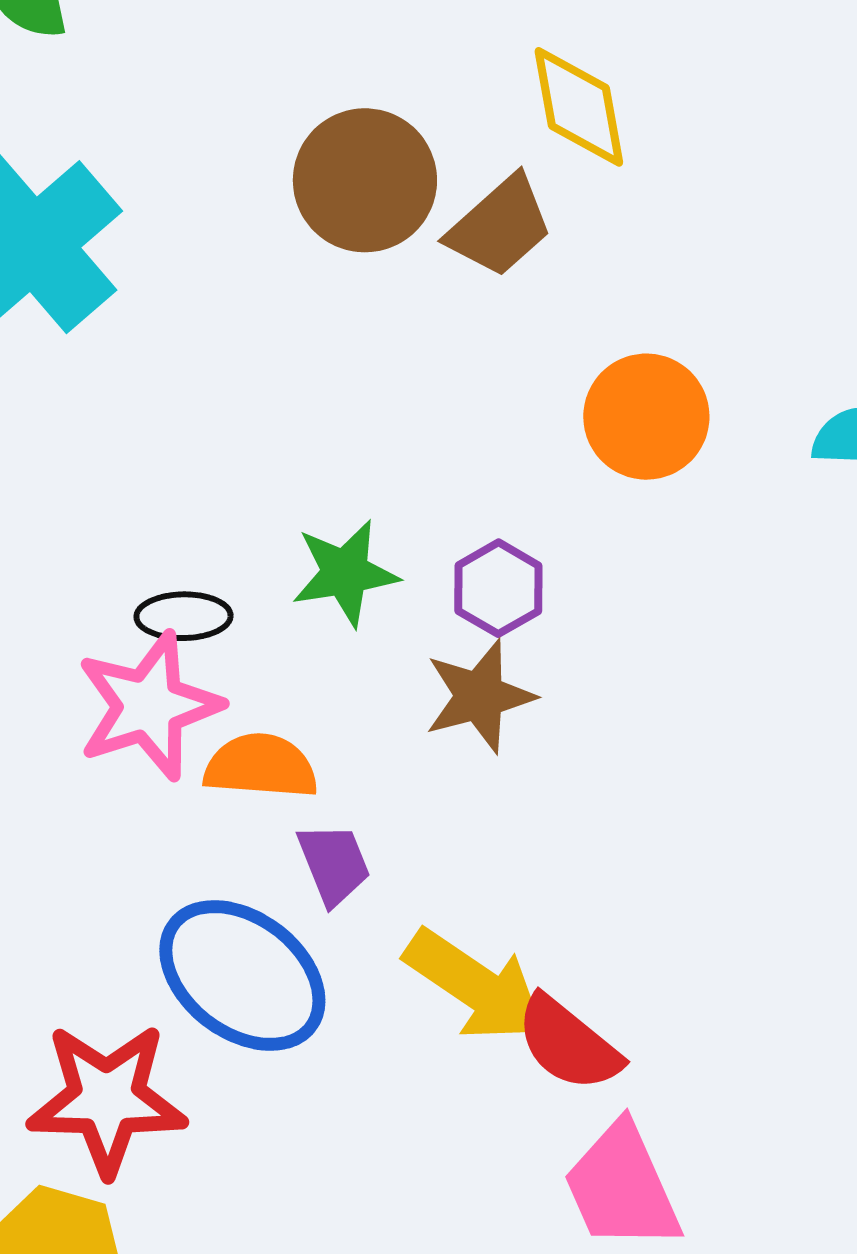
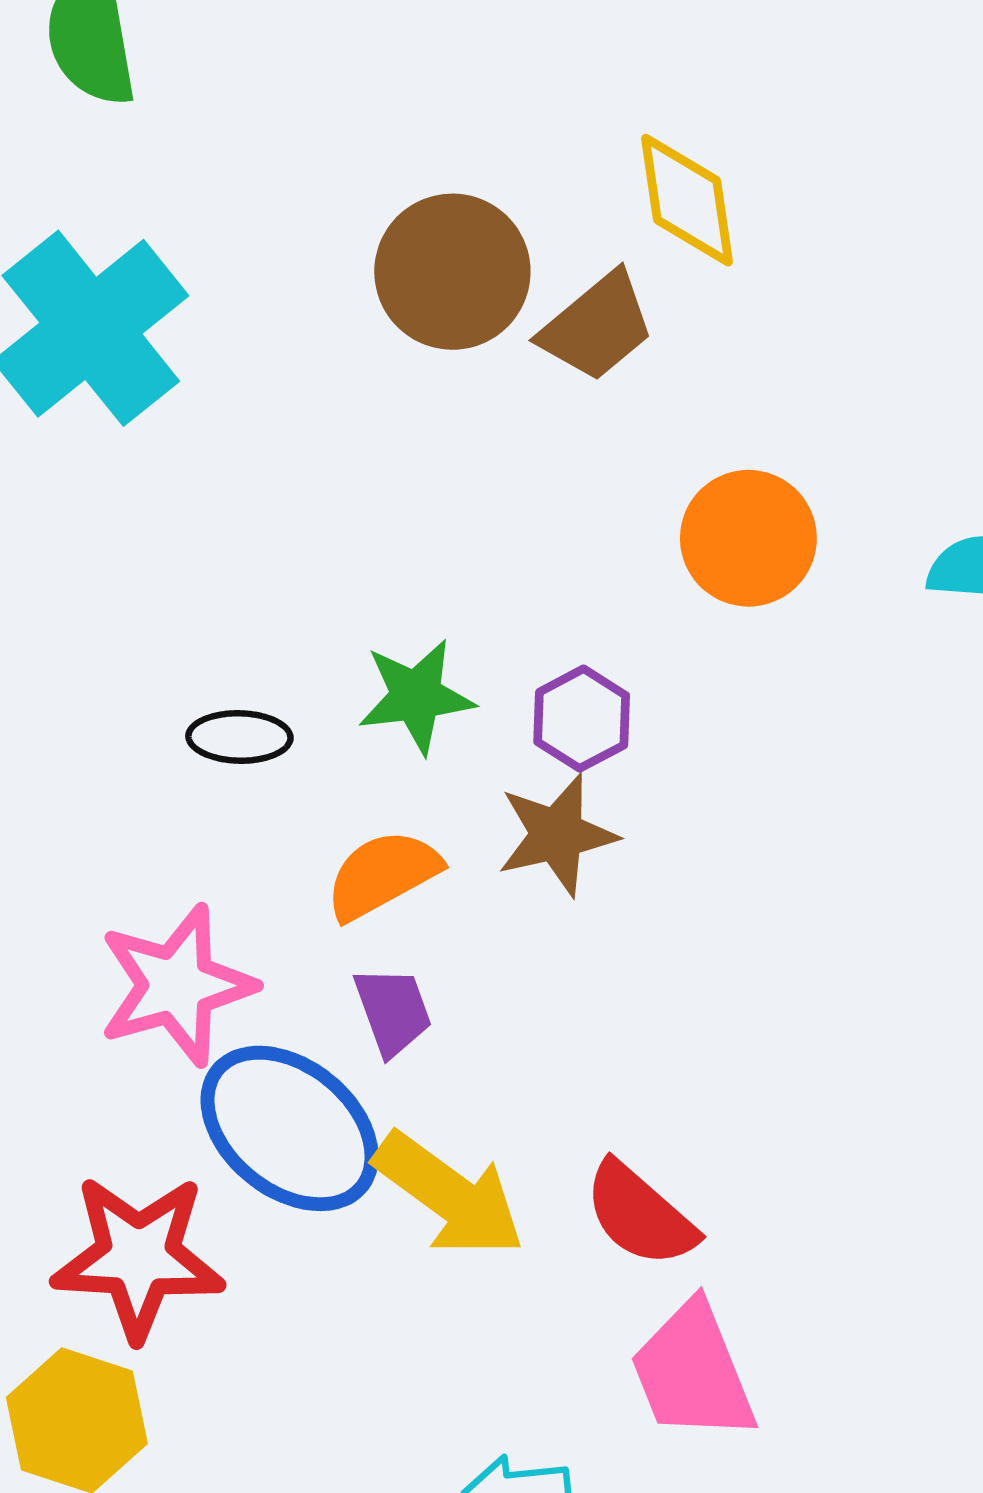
pink star: (149, 706) -> (176, 985), moved
orange semicircle: (261, 766) -> (383, 875), moved, turned -35
yellow arrow: (475, 986) -> (449, 1195), moved

